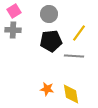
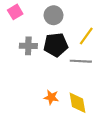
gray cross: (13, 30) -> (28, 46), moved

